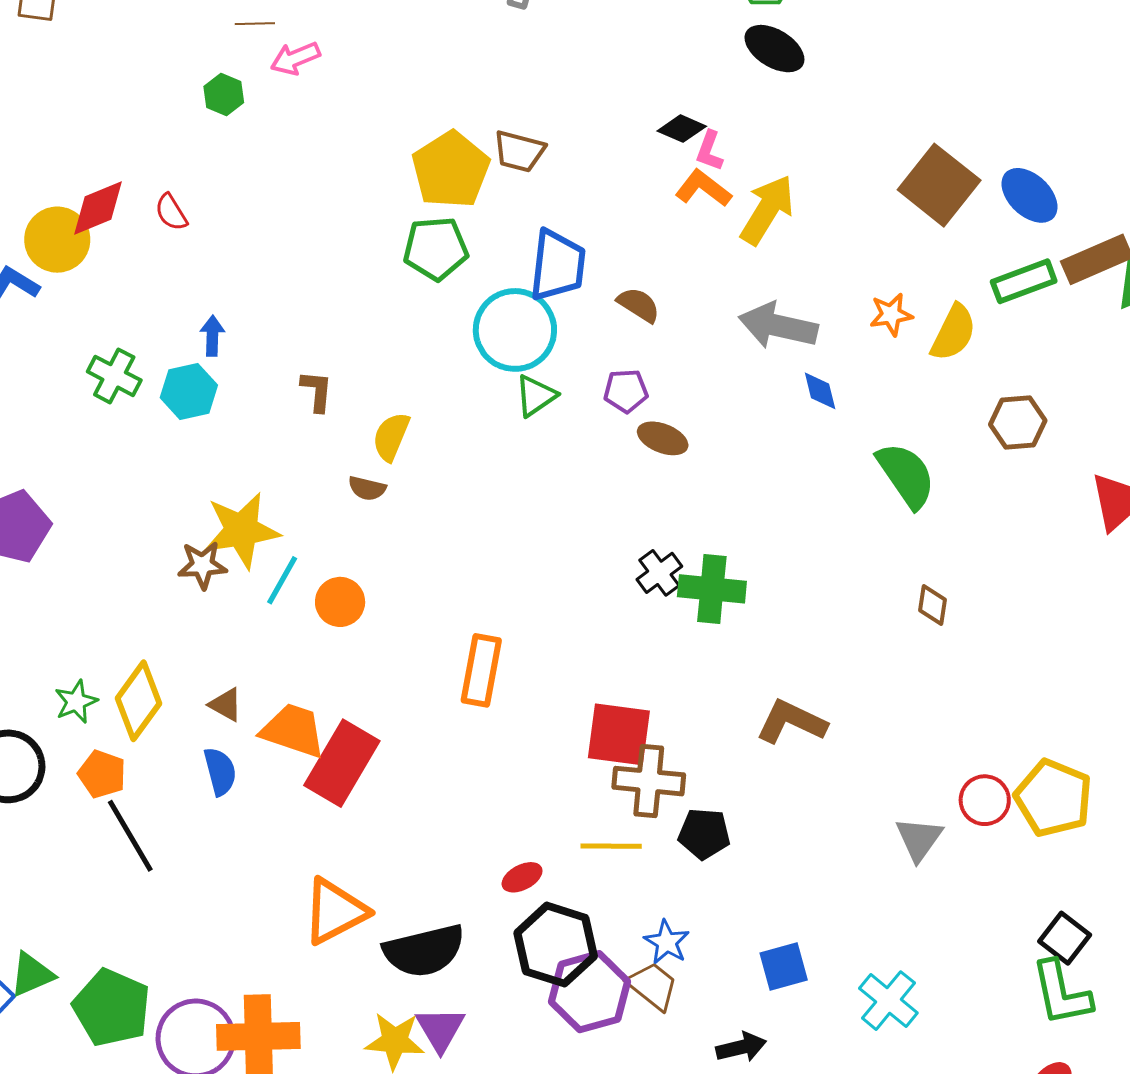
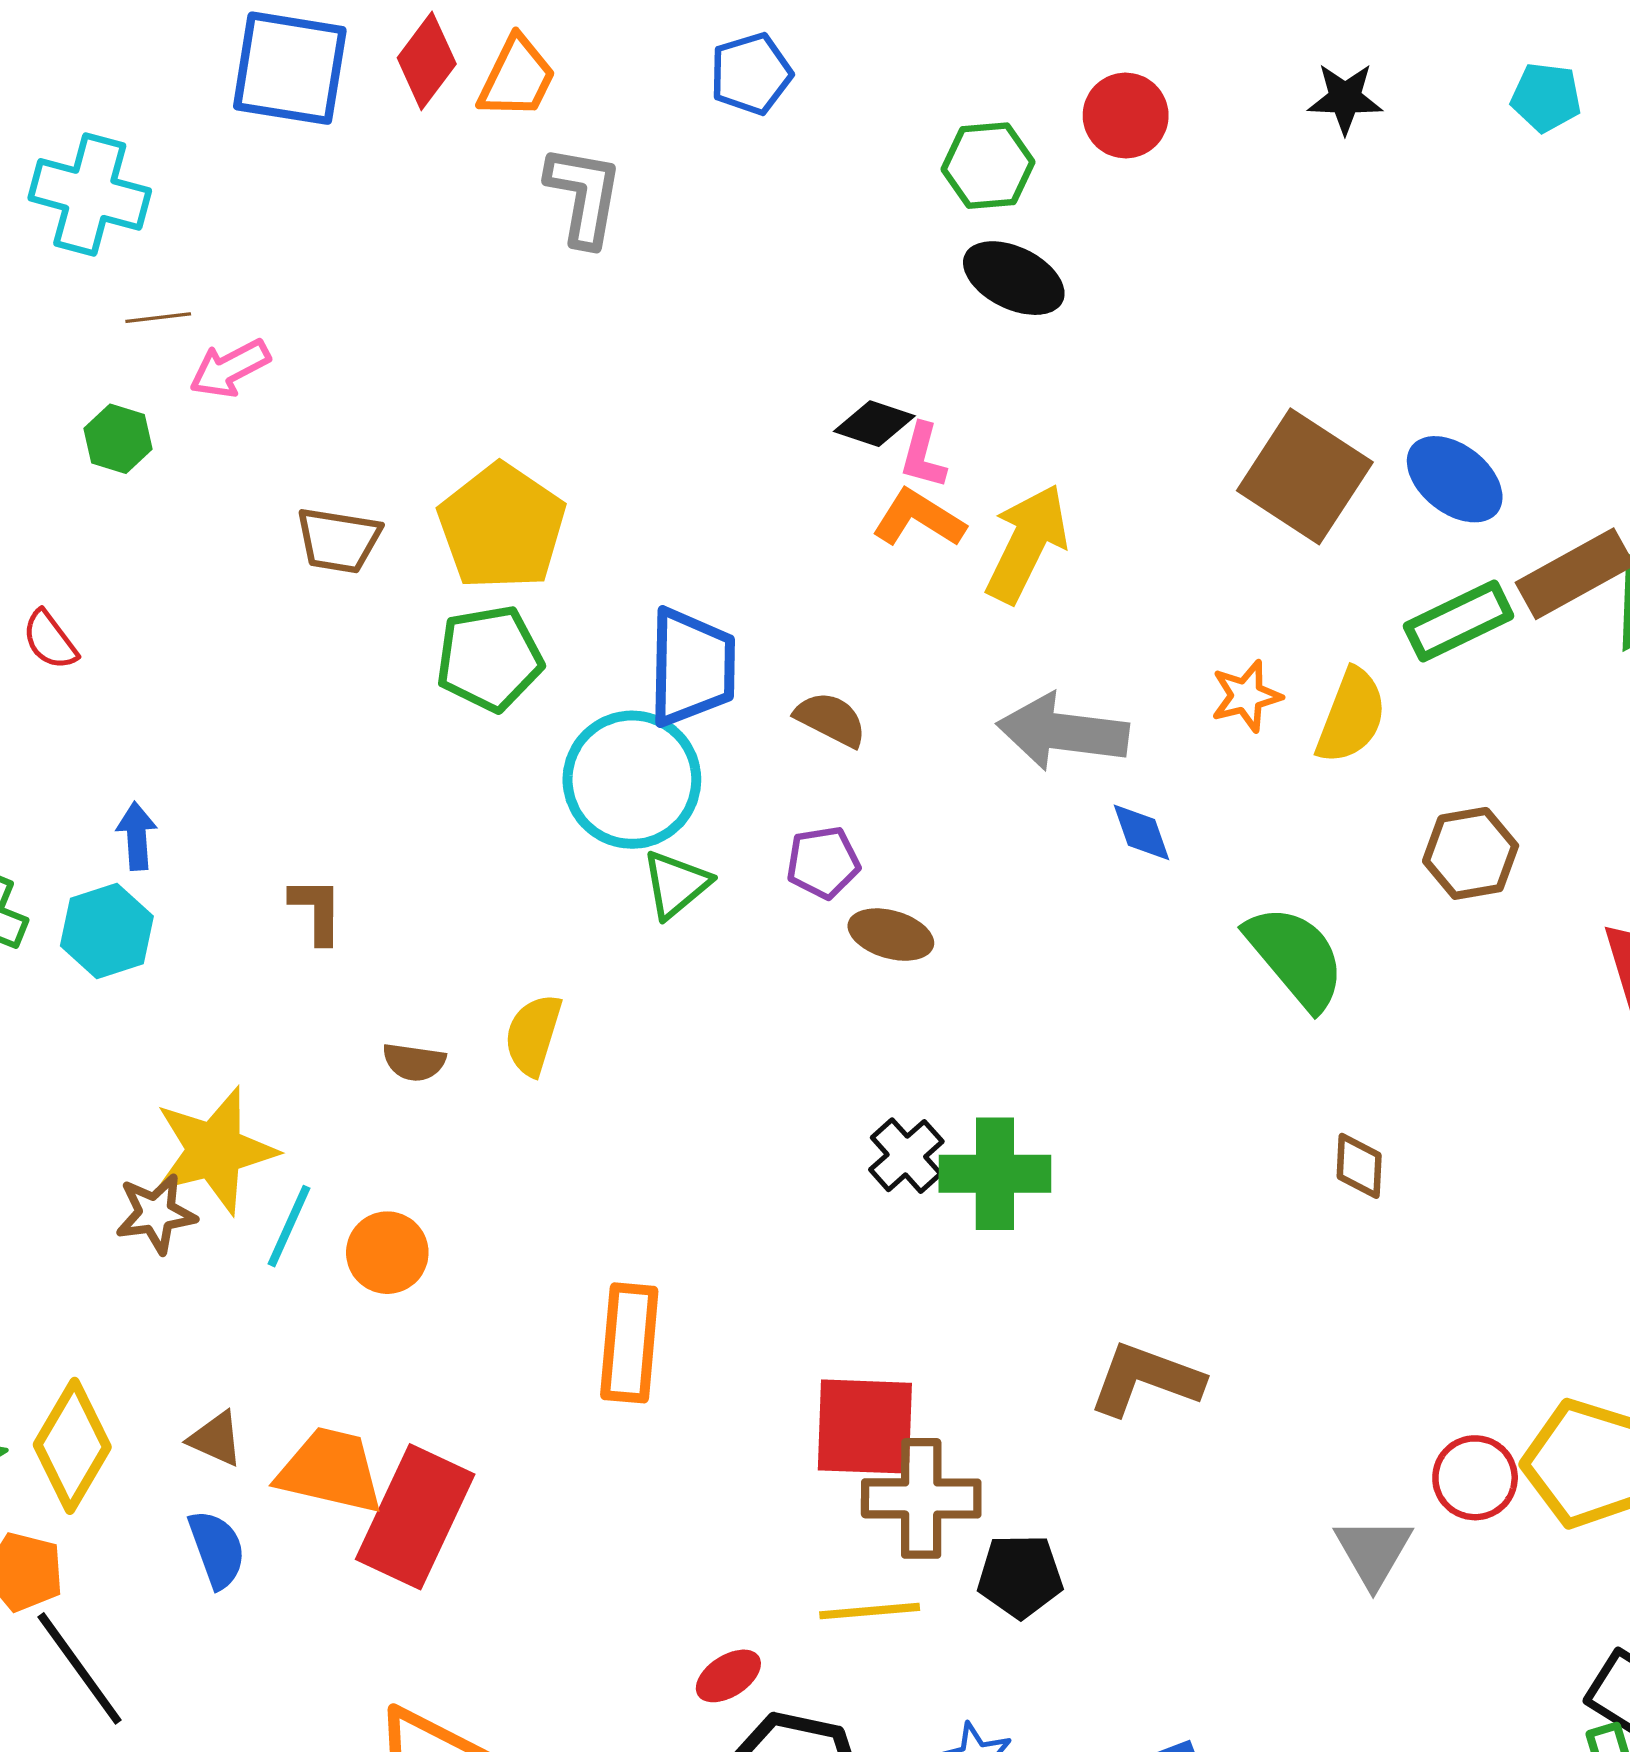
brown trapezoid: (519, 151) -> (338, 540), moved
yellow semicircle: (391, 437) -> (533, 1035), moved

